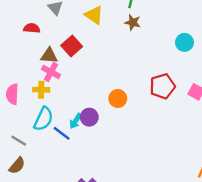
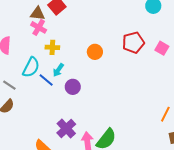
yellow cross: (41, 90) -> (52, 47), moved
purple circle: (89, 117) -> (73, 87), moved

